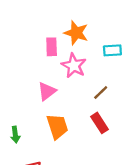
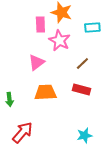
red rectangle: (100, 123) -> (81, 89), turned -42
orange trapezoid: (57, 126) -> (45, 92), turned -75

